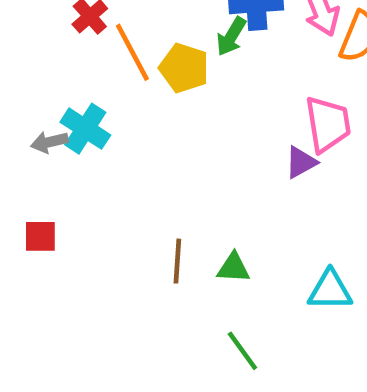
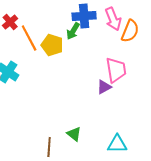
brown line: (177, 261) -> (49, 147), moved
green triangle: (234, 268) -> (74, 134), turned 35

